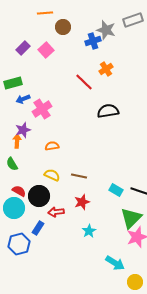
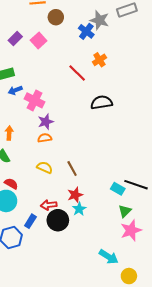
blue cross: (93, 41) -> (86, 31), turned -35
pink cross: (42, 109) -> (34, 100), turned -30
purple star: (23, 130) -> (46, 122), moved
brown line: (79, 176) -> (72, 168), turned 49
cyan rectangle: (116, 190) -> (118, 189), moved
black circle: (39, 196) -> (58, 220), moved
green triangle: (131, 218) -> (125, 211), size x0.6
cyan star: (89, 231) -> (79, 209), moved

